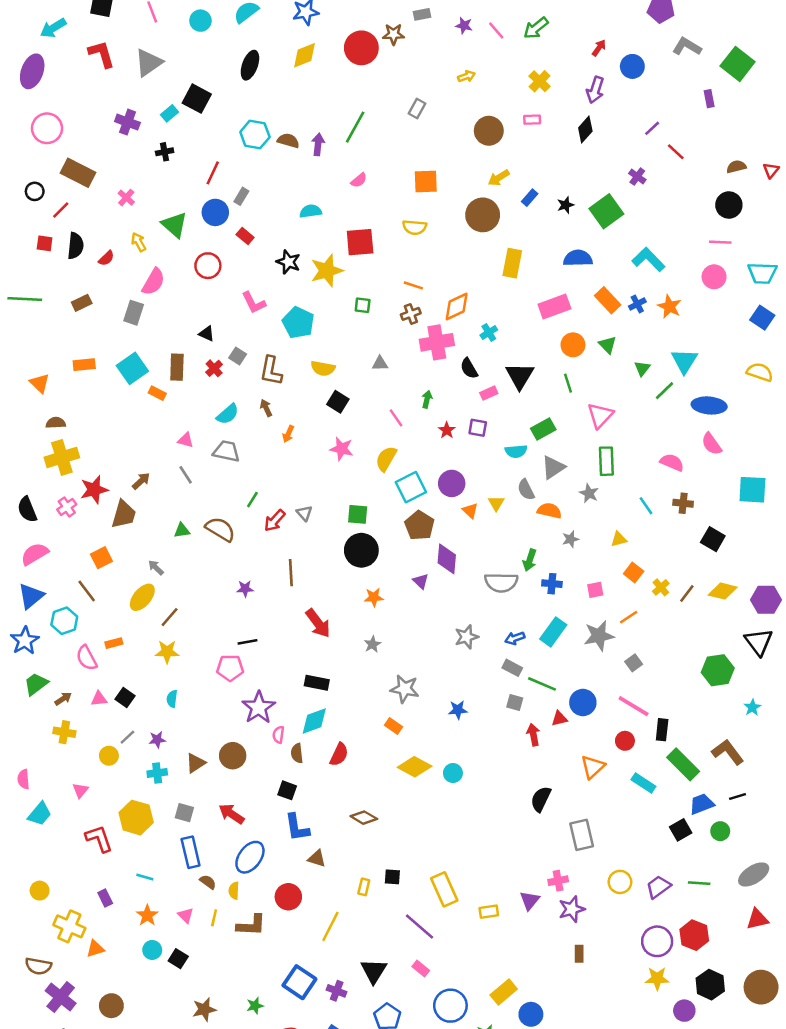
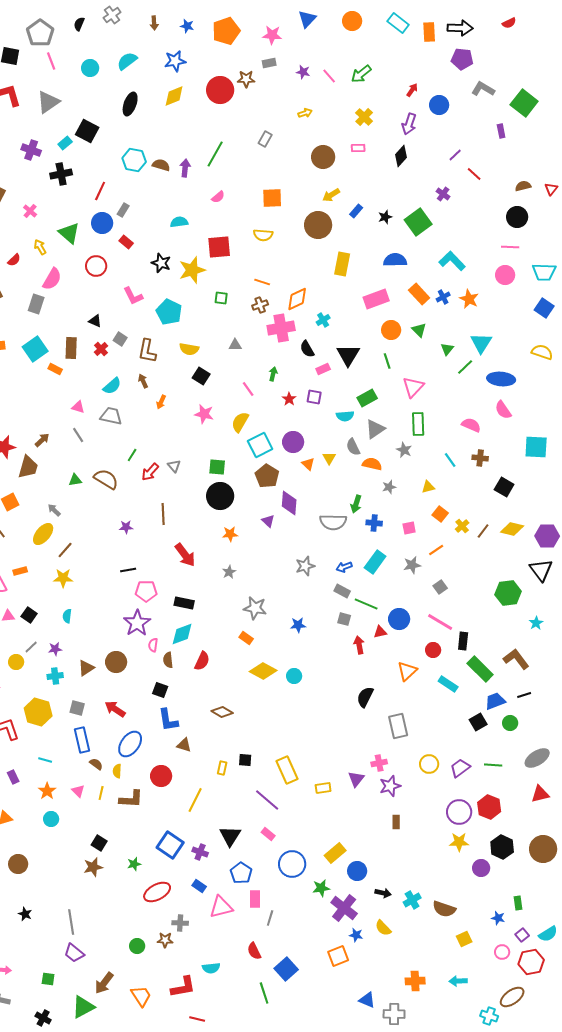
black cross: (165, 152) -> (61, 174), size x1.5
gray star: (599, 636) -> (412, 565), size x0.7
pink pentagon: (230, 668) -> (146, 591), moved
black square: (178, 959) -> (99, 843), moved

